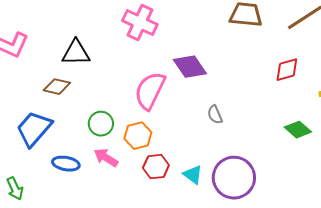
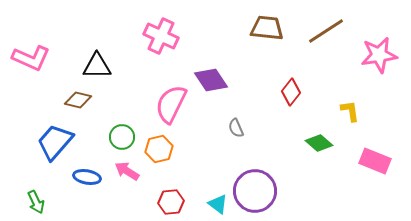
red diamond: (287, 70) -> (291, 92), moved, turned -36
red hexagon: (156, 167) -> (171, 202), moved
cyan triangle: (193, 175) -> (218, 204), moved

